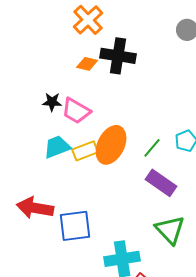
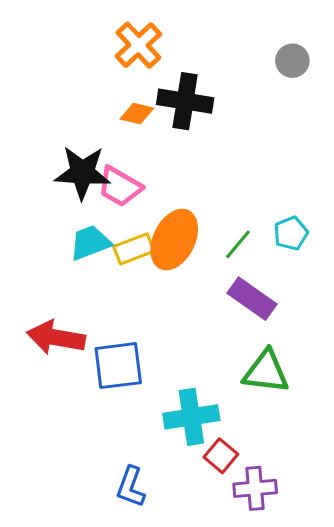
black star: (52, 102) -> (82, 173), size x1.8
green triangle: (170, 230) -> (266, 372), turned -40

